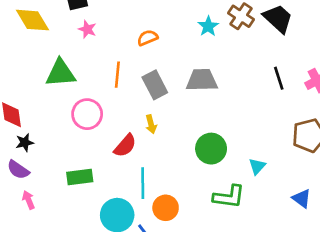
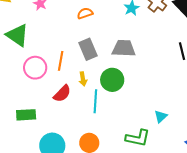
green triangle: (61, 73) -> (17, 35), turned 35
orange line: (117, 75) -> (61, 61), moved
green circle: (211, 149) -> (112, 80), moved
cyan line: (143, 183) -> (95, 101), moved

